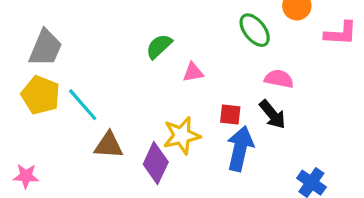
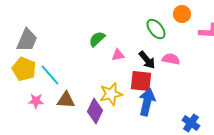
red square: (230, 114) -> (141, 81), size x1.6
black arrow: (272, 114) -> (147, 60), moved
pink star: (26, 176) -> (36, 101), moved

